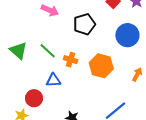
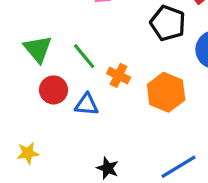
black pentagon: (84, 24) -> (168, 23), moved, turned 30
red circle: (34, 98) -> (54, 90), moved

